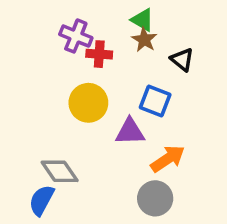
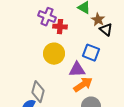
brown star: (144, 40) -> (98, 20), moved
orange arrow: (168, 159) -> (83, 85), moved
gray diamond: (60, 171) -> (38, 92), turned 50

